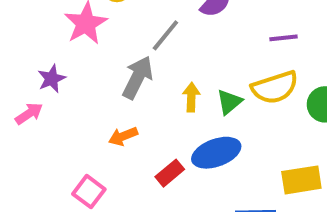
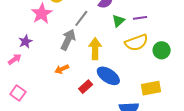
yellow arrow: (191, 97) -> (95, 49), size x1.5
green triangle: (229, 102) -> (118, 21), moved
blue ellipse: (216, 153) -> (108, 76), turned 55
pink square: (89, 192) -> (18, 93), moved

